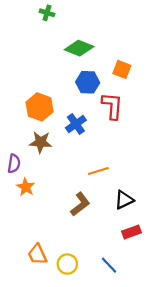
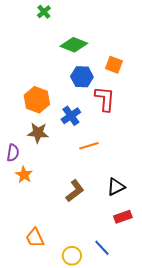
green cross: (47, 13) -> (44, 12), turned 32
orange line: (98, 171) -> (89, 146), moved
yellow circle: (67, 264) -> (72, 256), moved

